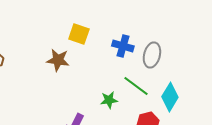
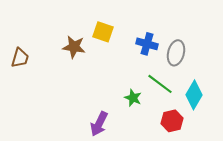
brown star: (58, 60) -> (74, 47), moved
green star: (109, 100) -> (133, 98), turned 30

